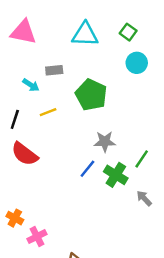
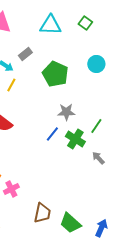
cyan circle: (137, 63) -> (96, 64), moved
gray rectangle: (54, 70) -> (25, 54), turned -32
yellow line: (48, 112) -> (11, 85), moved, turned -40

